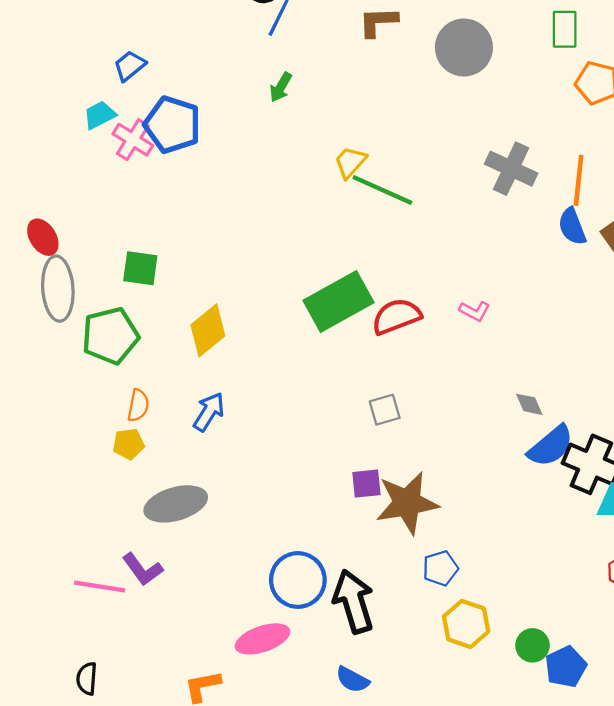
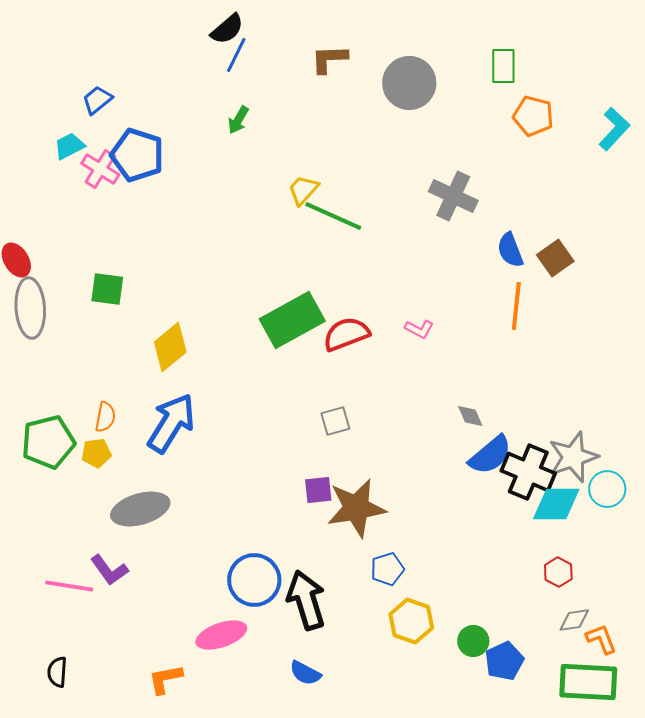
orange line: (579, 180) -> (516, 306), moved
green pentagon: (110, 336) -> (48, 442), moved
blue arrow: (209, 412) -> (171, 423), size x1.6

